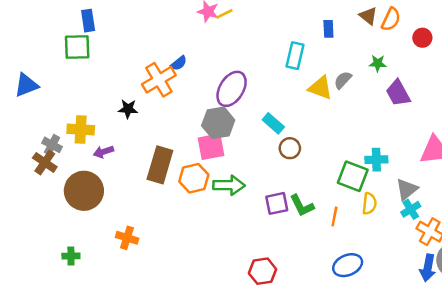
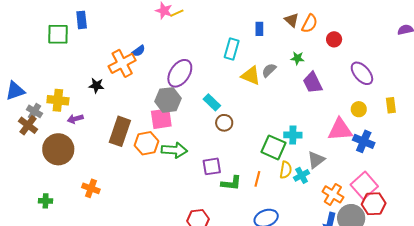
blue rectangle: (88, 21) -> (82, 20), moved
blue triangle: (26, 85) -> (15, 91), moved
green L-shape: (302, 206) -> (231, 183), moved, turned -60
cyan cross: (411, 209) -> (302, 175), moved

